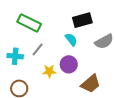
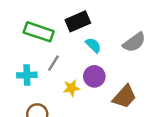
black rectangle: (82, 20) -> (78, 21), moved

